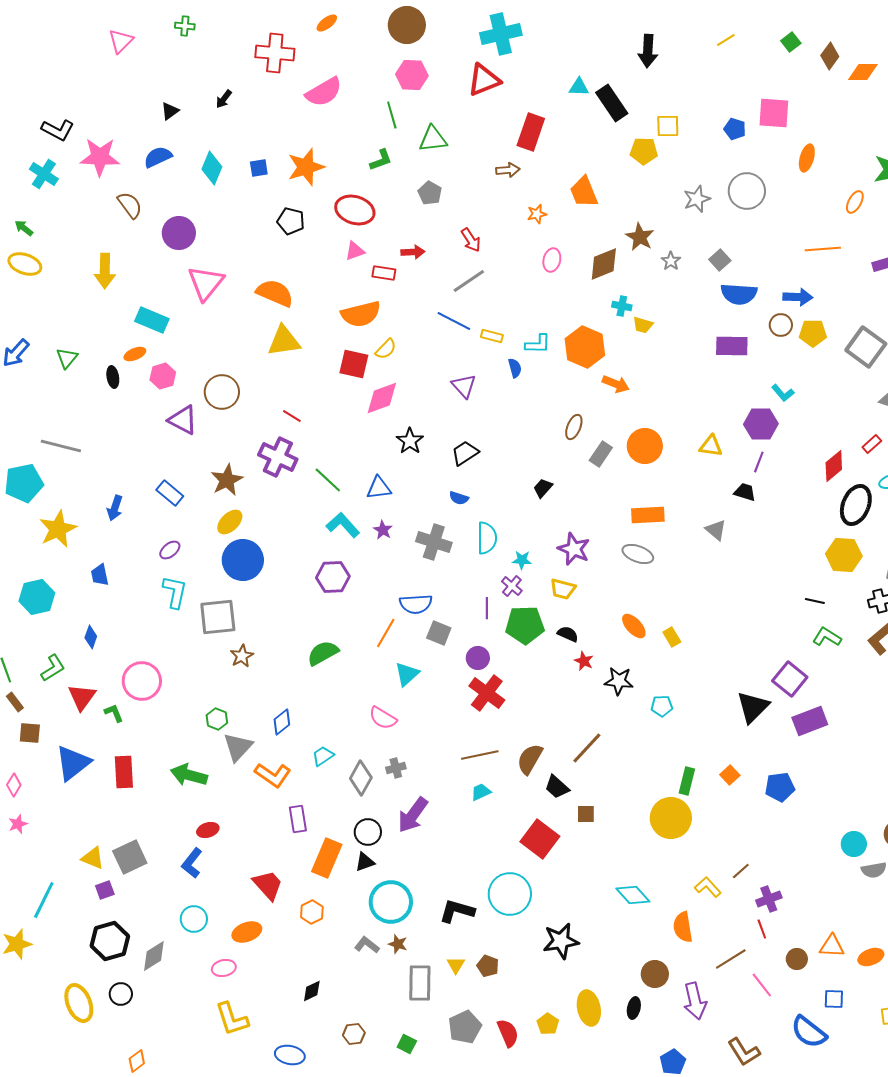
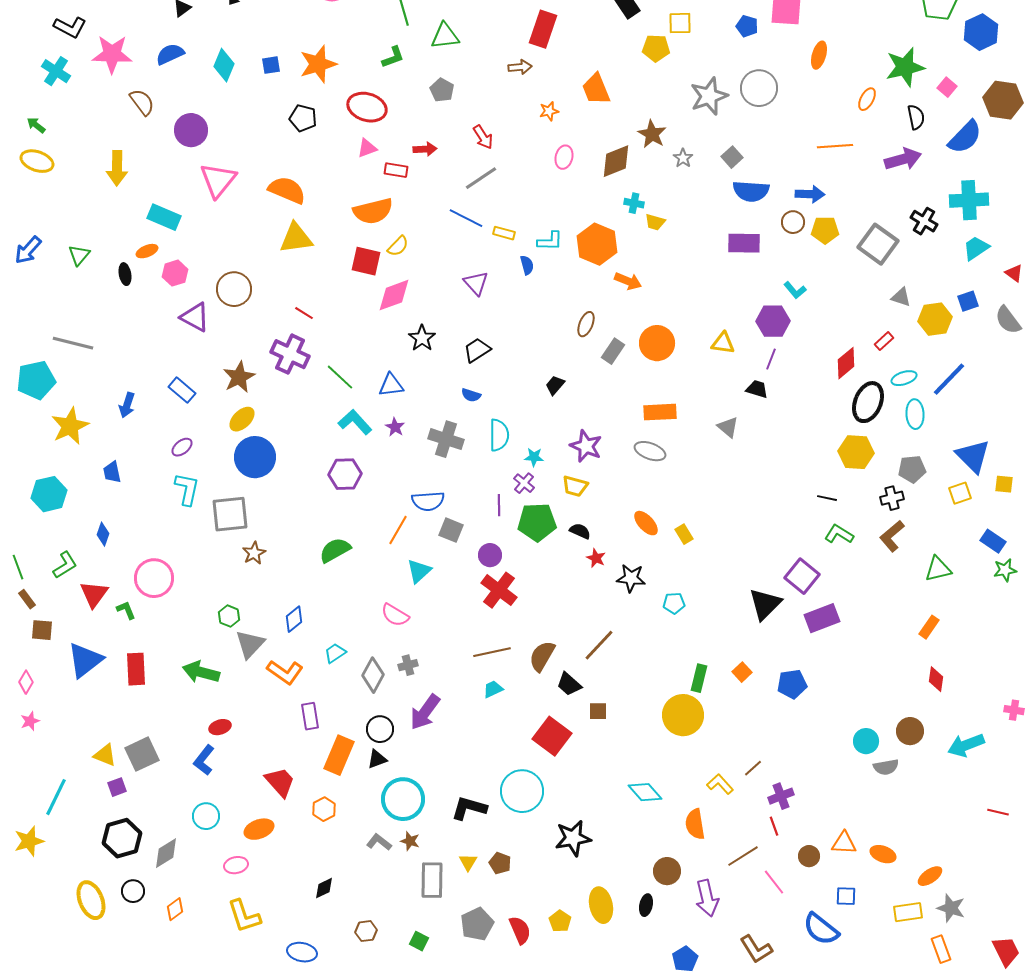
gray star: (697, 199) -> (709, 96), size x1.4
orange ellipse: (871, 957) -> (883, 854), turned 40
orange diamond: (137, 1061) -> (175, 909), moved

